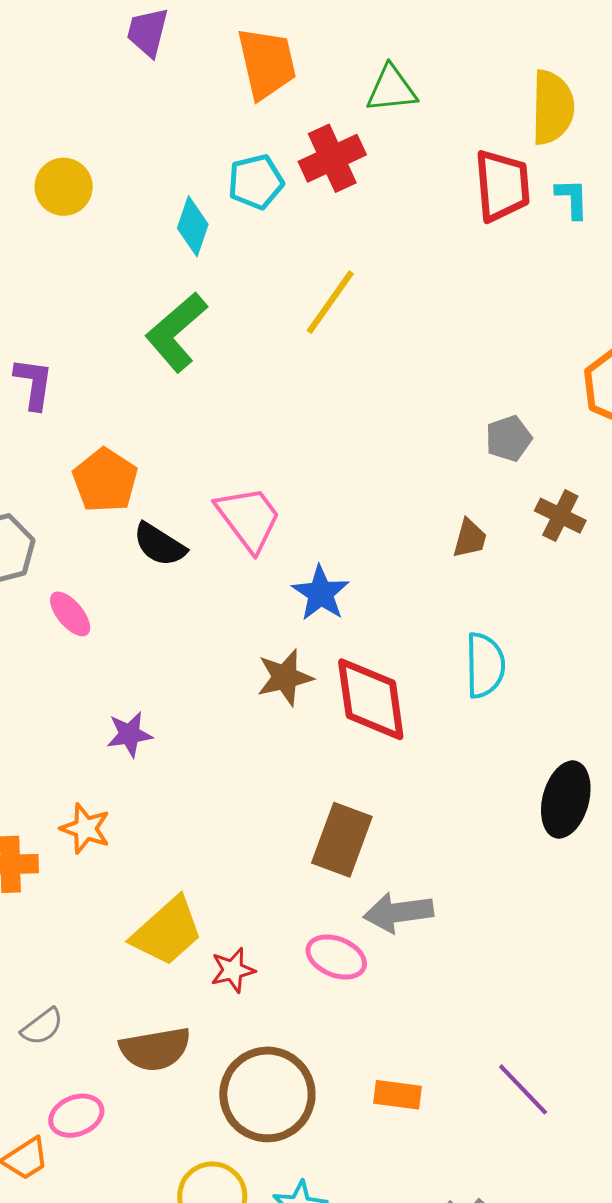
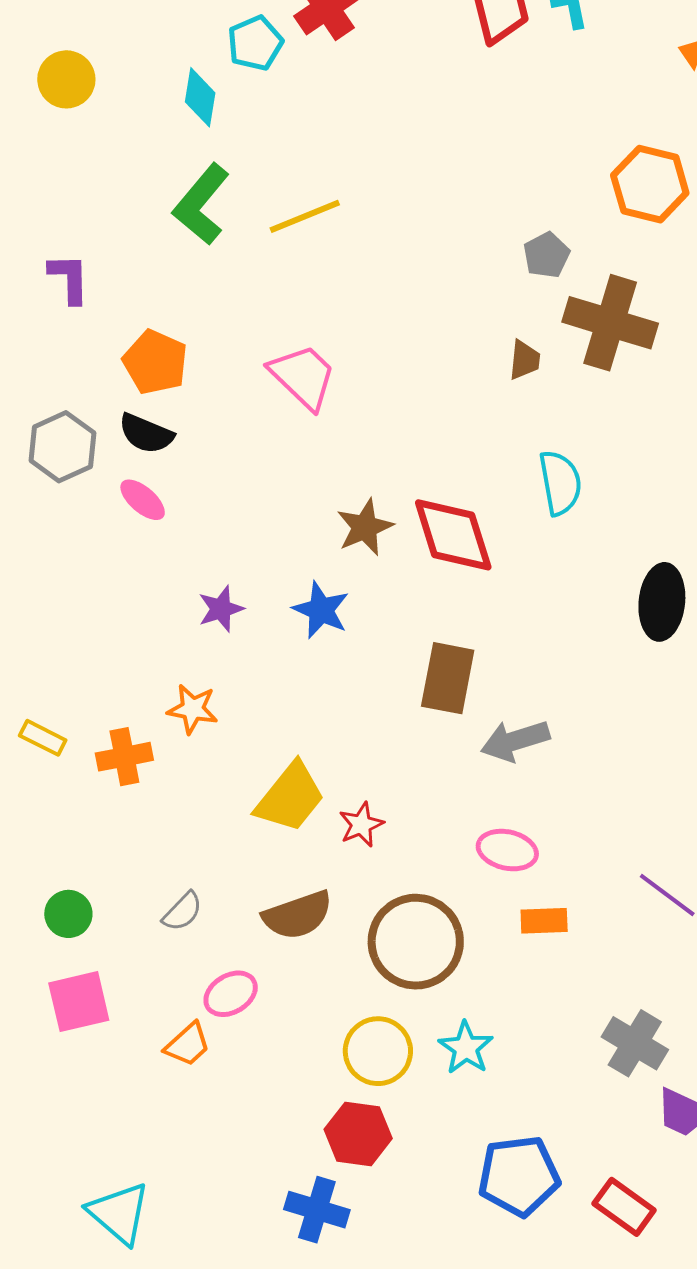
yellow line: (330, 302) -> (305, 216), moved, turned 42
brown cross: (560, 516) -> (610, 323), size x1.8
black semicircle: (160, 545) -> (146, 434), moved
blue star: (321, 593) -> (321, 610), moved
pink ellipse: (336, 957) -> (507, 850), moved

